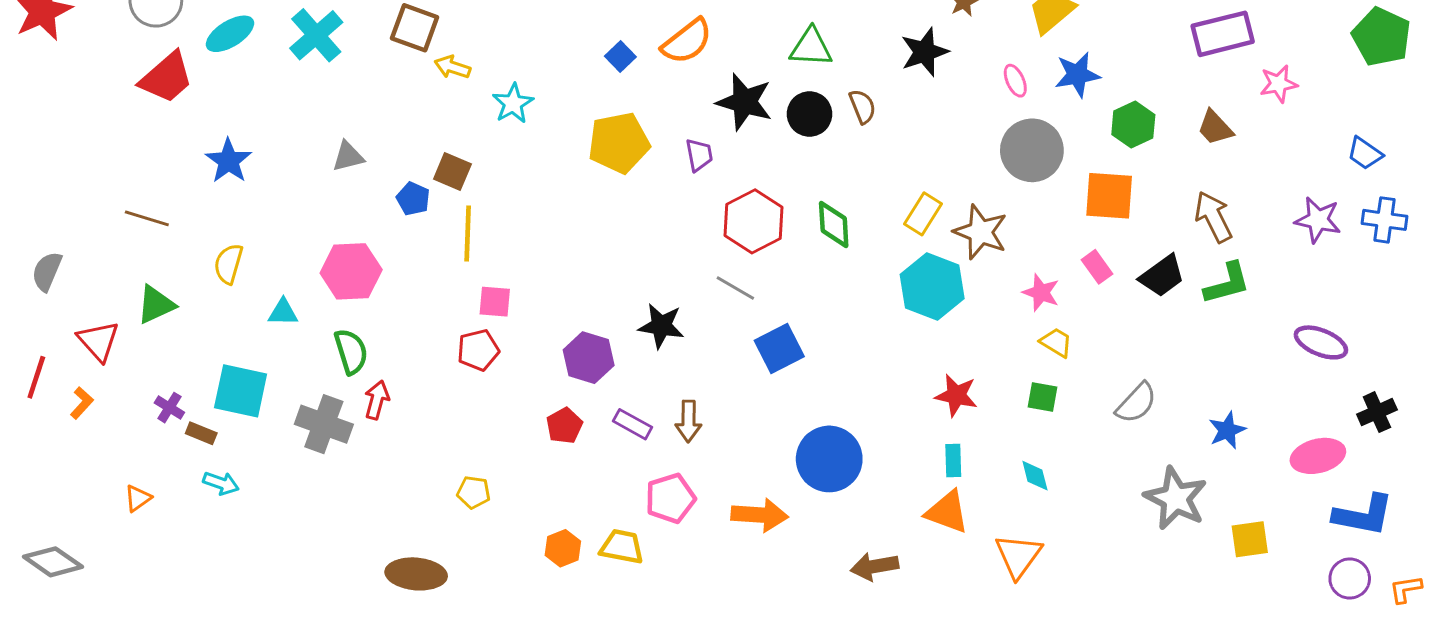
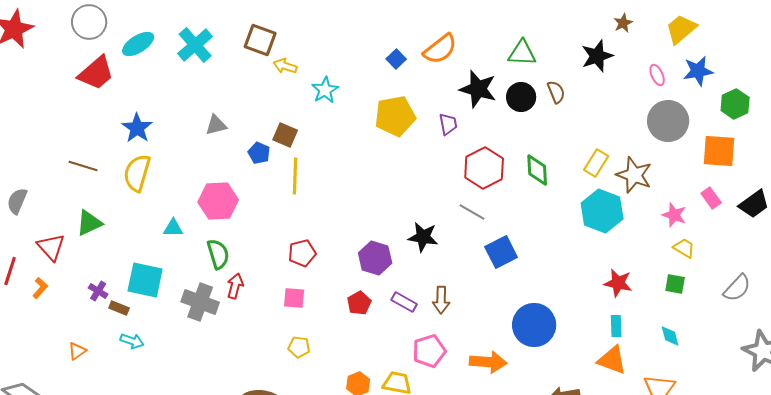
yellow semicircle: (228, 264) -> (137, 173), moved, size x1.4
pink square: (495, 302) -> (294, 298), moved

